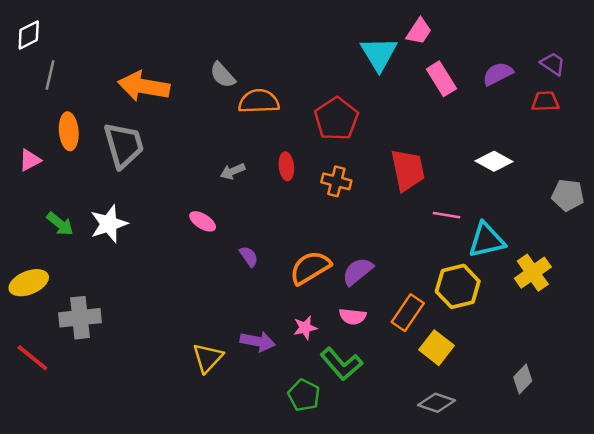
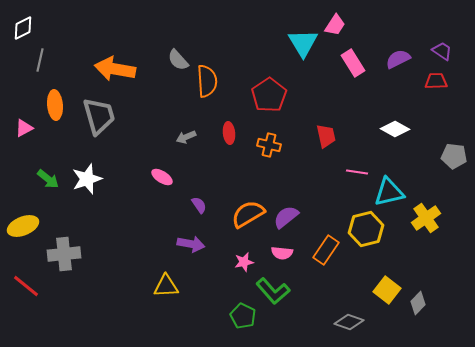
orange semicircle: (259, 101) -> (207, 81), turned 88
red trapezoid: (408, 170) -> (326, 136), size x0.7
purple arrow: (258, 341) -> (191, 244), moved
yellow square: (436, 348) -> (387, 290), moved
yellow triangle: (208, 358) -> (166, 286), turned 44

